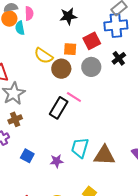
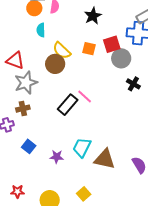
black star: (68, 16) -> (93, 16), turned -30
cyan semicircle: (20, 28) -> (41, 30), moved
black cross: (119, 58) -> (133, 84), moved, turned -32
gray circle: (91, 67) -> (121, 58), moved
brown circle: (61, 69) -> (55, 64), moved

